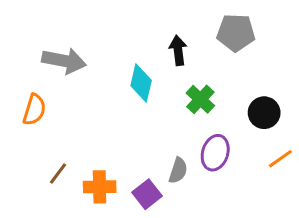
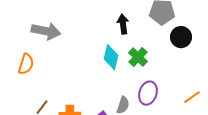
cyan diamond: (141, 83) -> (111, 57), moved
black circle: (264, 113) -> (181, 37), moved

